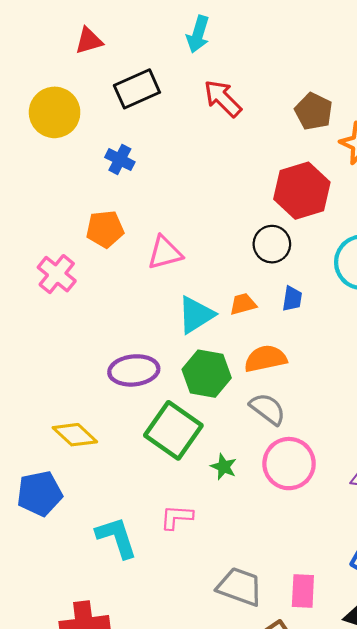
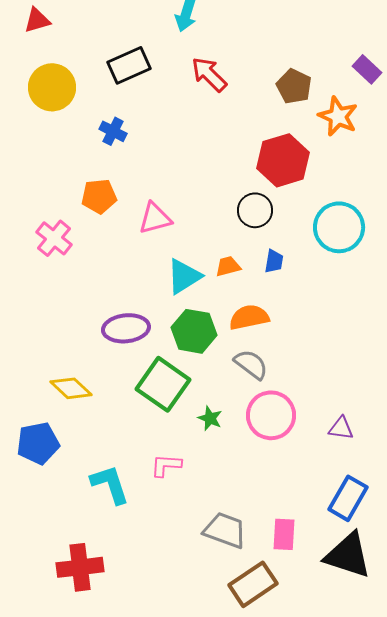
red triangle: (89, 41) -> (37, 20), moved

